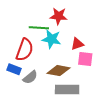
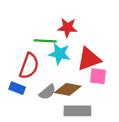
red triangle: (77, 44) -> (89, 59), size x1.6
gray semicircle: (30, 77) -> (47, 92), moved

